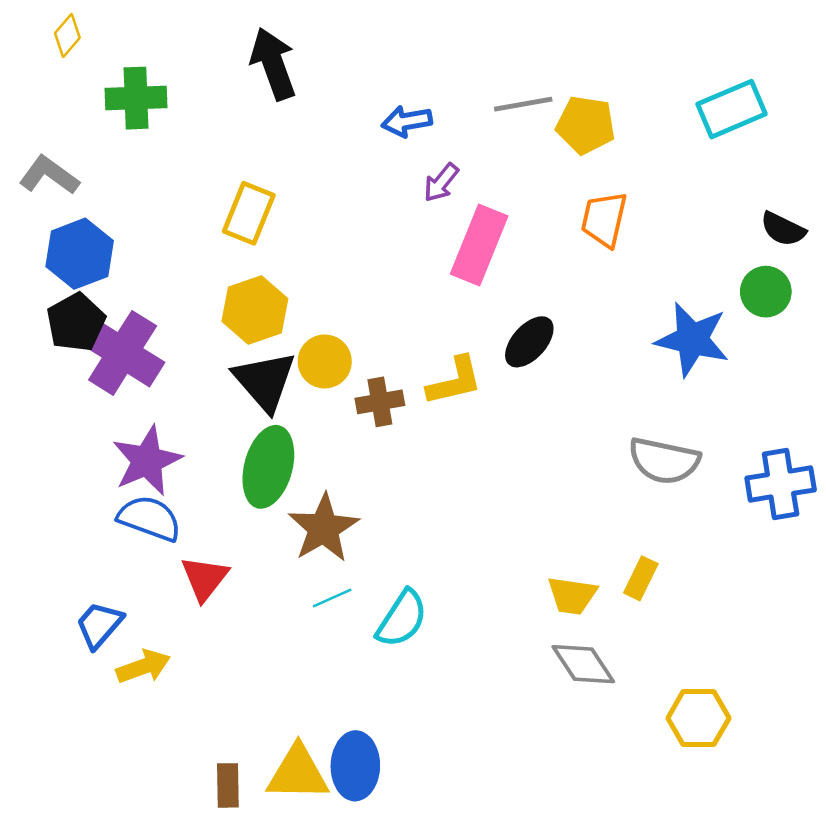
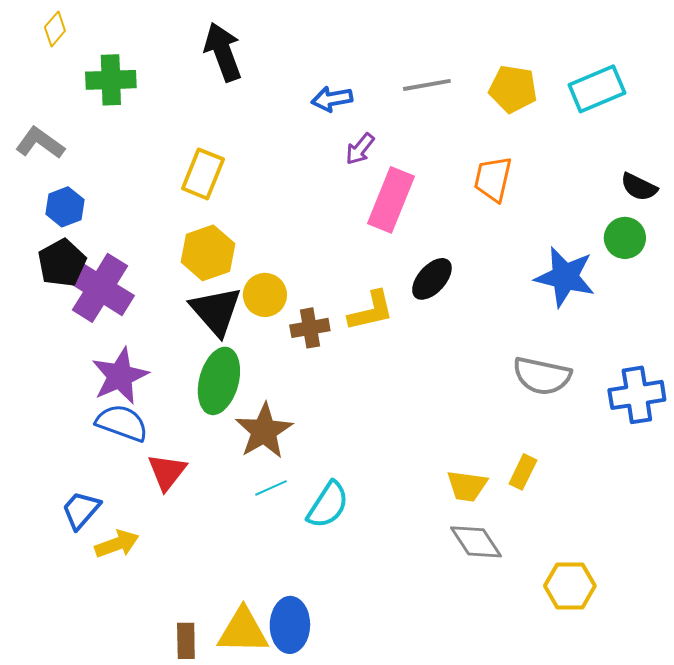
yellow pentagon: (586, 125) -> (513, 89), moved
blue hexagon: (80, 254) -> (65, 207), size x0.7

